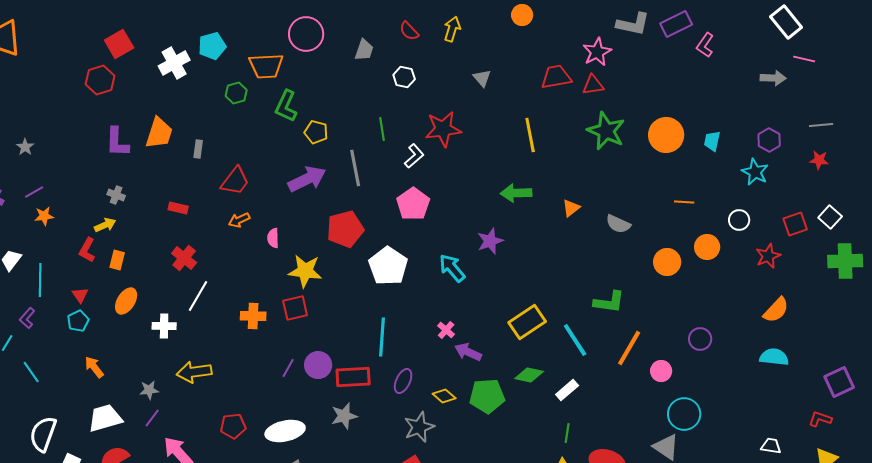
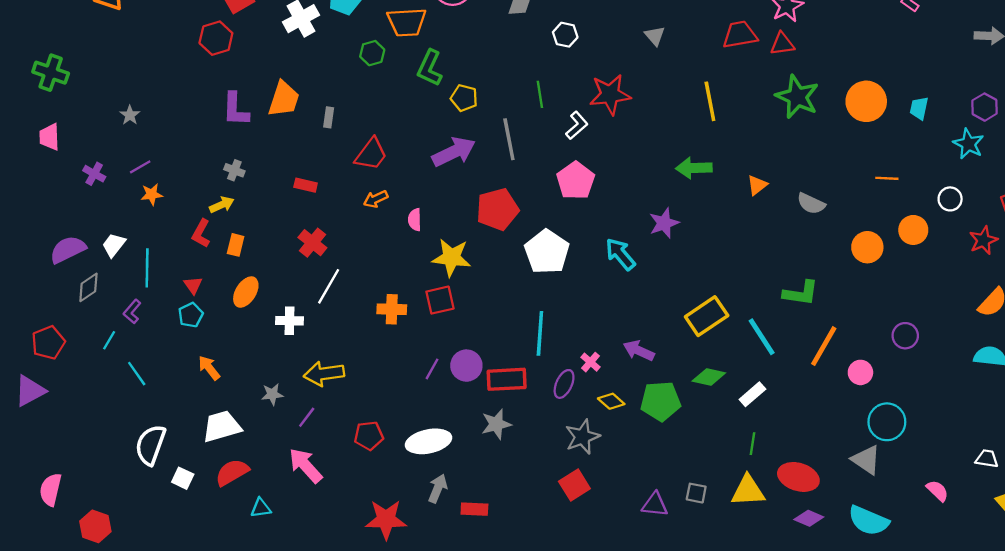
pink cross: (446, 330) -> (590, 362), moved
purple line: (152, 418) -> (307, 417), moved

